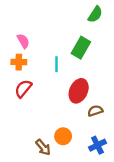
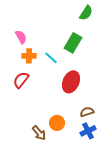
orange cross: (19, 62) -> (29, 56), moved
cyan line: (56, 64) -> (51, 58), turned -48
brown semicircle: (95, 111) -> (87, 112), moved

